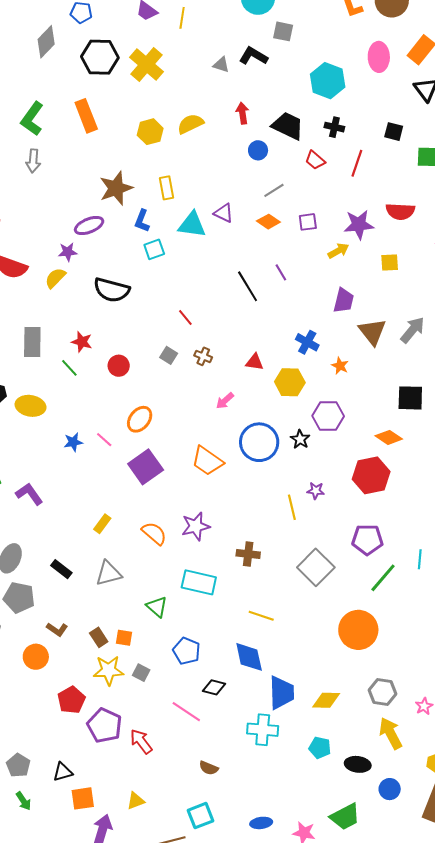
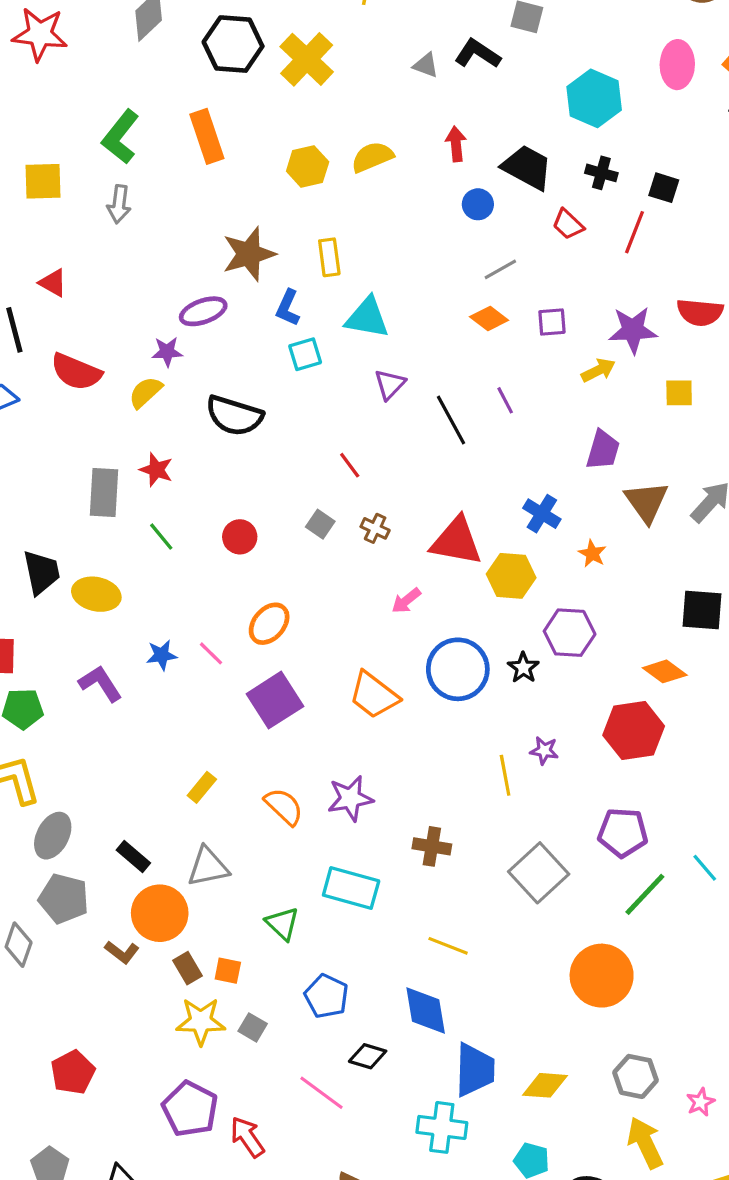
black square: (394, 132) -> (664, 188), moved
purple triangle: (224, 213) -> (390, 384), moved, turned 45
red star: (82, 342) -> (156, 470), moved
red triangle: (255, 362) -> (456, 541), size x1.8
purple L-shape: (29, 494) -> (100, 683), moved
cyan line: (420, 559) -> (705, 868), turned -48
orange circle: (36, 657) -> (160, 913), moved, size x1.4
red pentagon: (71, 700) -> (73, 1072), moved

